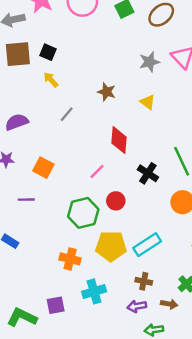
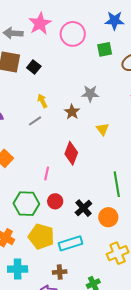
gray star: (149, 62) -> (90, 94), moved
yellow arrow: (51, 80) -> (42, 101), moved
pink line: (97, 171) -> (47, 174), turned -48
black cross: (148, 173) -> (83, 208), moved
brown cross: (144, 281) -> (60, 272), turned -32

